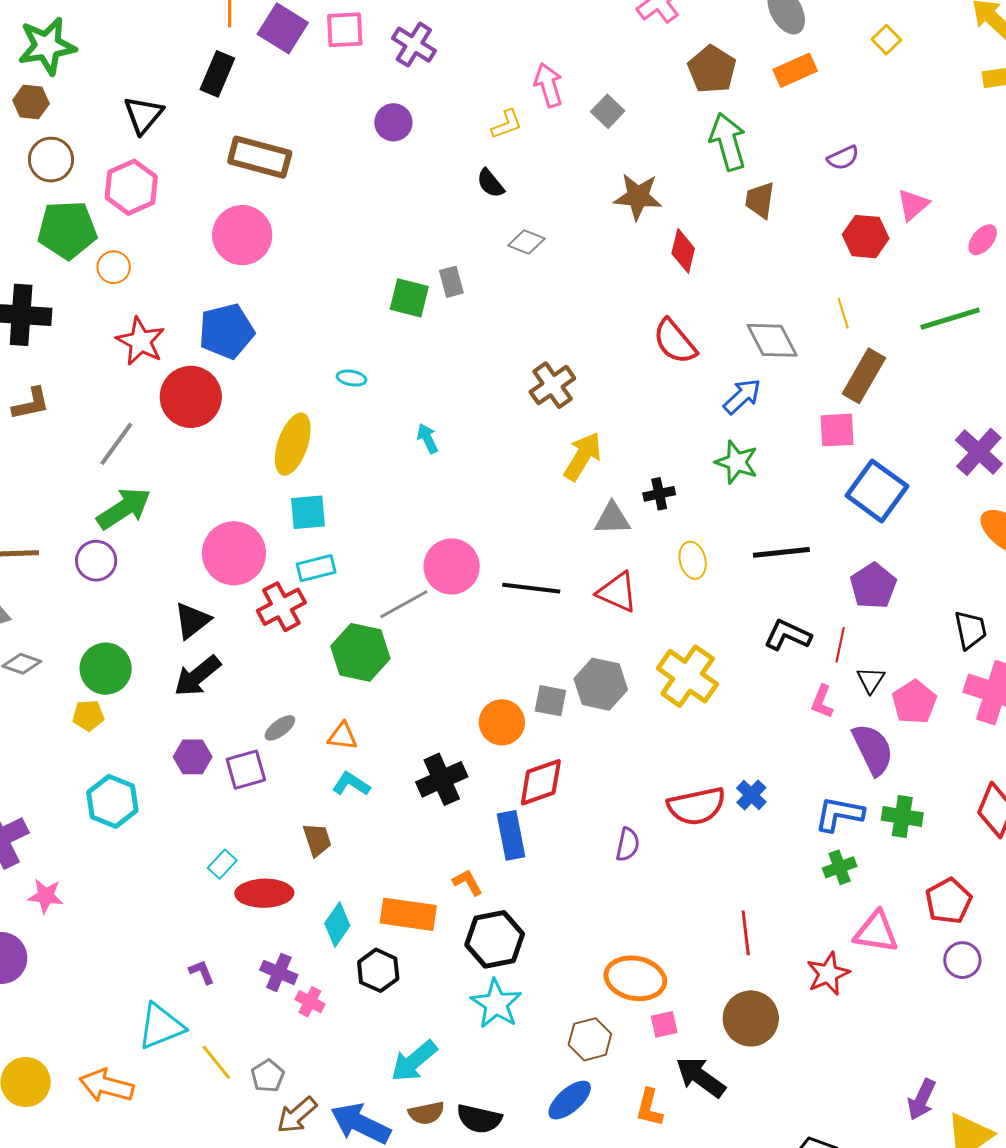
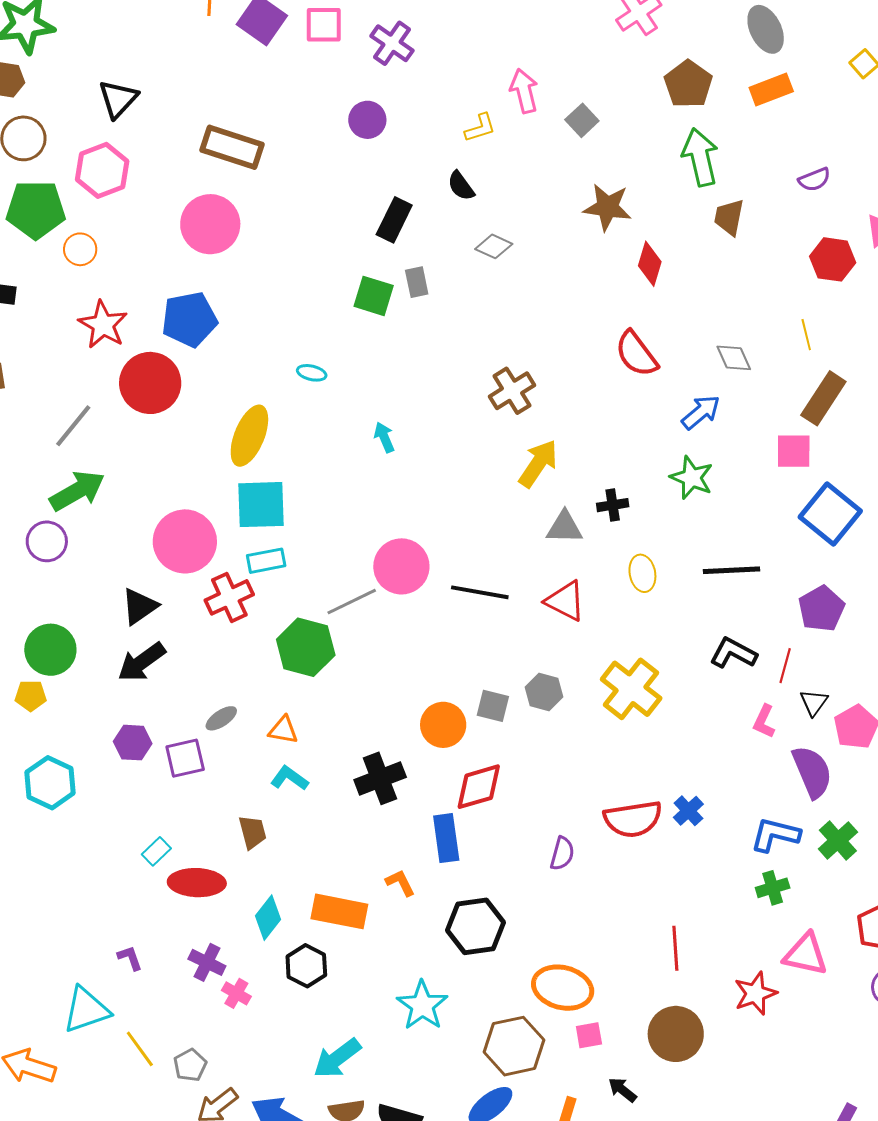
black rectangle: (217, 74) -> (394, 220), moved
gray diamond: (772, 340) -> (734, 358), size x0.7
cyan square: (308, 512) -> (261, 505), size x1.4
gray hexagon: (601, 684) -> (544, 692), size x0.7
green cross: (902, 817) -> (838, 840), turned 36
black hexagon: (495, 939) -> (475, 926), moved
brown hexagon: (590, 1039) -> (514, 1046), size x1.4
black arrow: (701, 1077) -> (622, 1090), size x0.6

